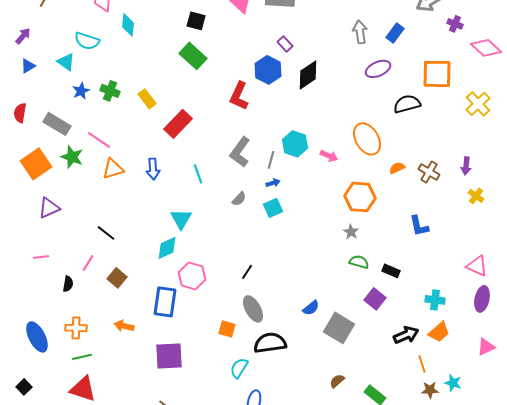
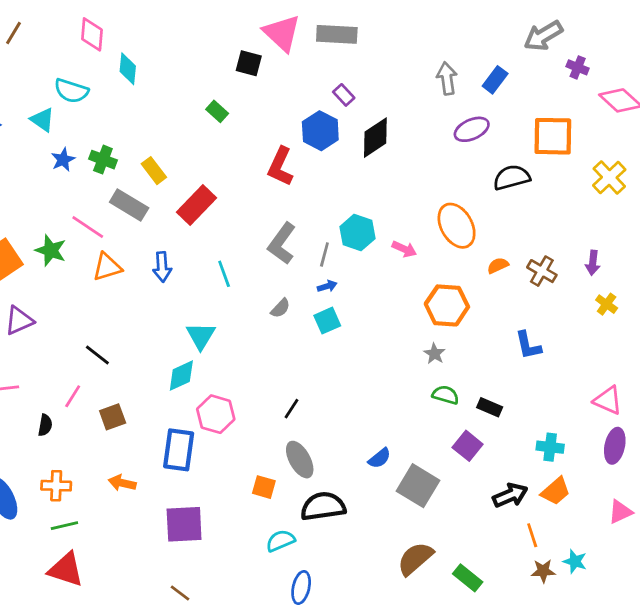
black square: (196, 21) -> (249, 63), moved
green rectangle: (193, 56) -> (217, 111), size x0.6
gray rectangle: (57, 124) -> (129, 205), moved
brown square: (117, 278) -> (113, 417), turned 30
cyan semicircle: (239, 368) -> (280, 541), turned 35
brown semicircle: (337, 381) -> (415, 559), size x1.8

